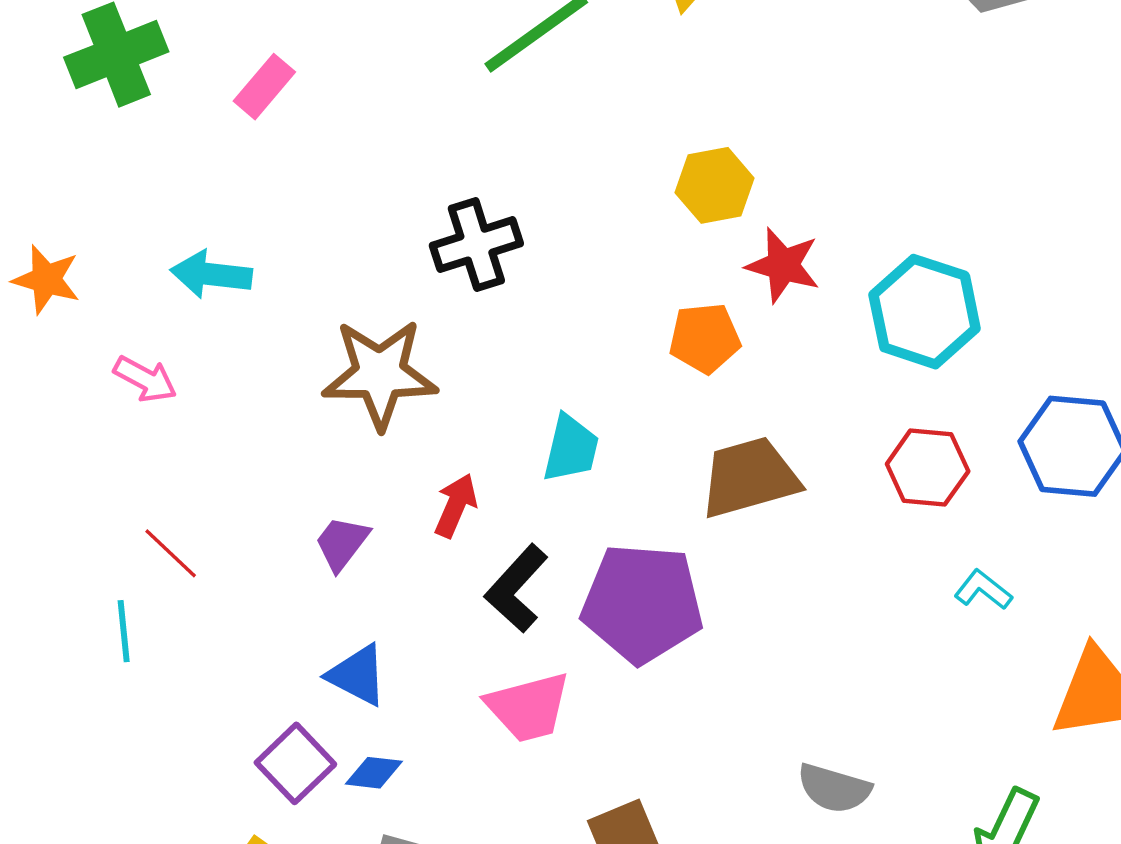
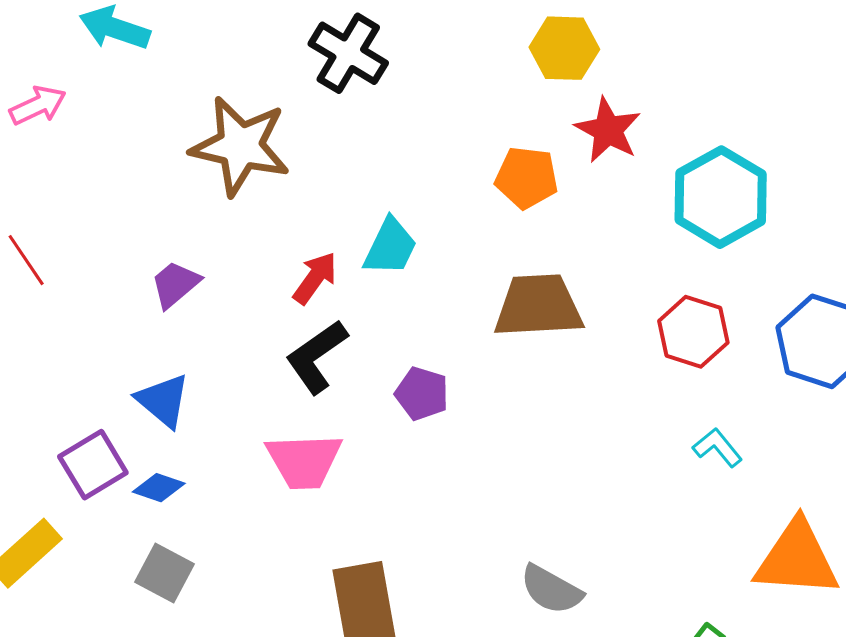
black cross: (476, 245) -> (348, 53), turned 36
pink arrow: (145, 379) -> (38, 105), turned -66
red arrow: (456, 506) -> (315, 278), moved
purple pentagon: (642, 603) -> (422, 394), size x0.5

